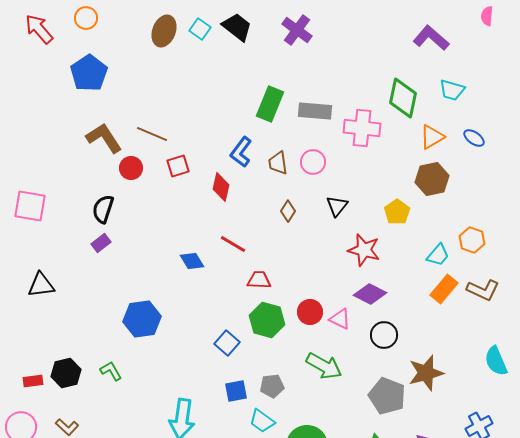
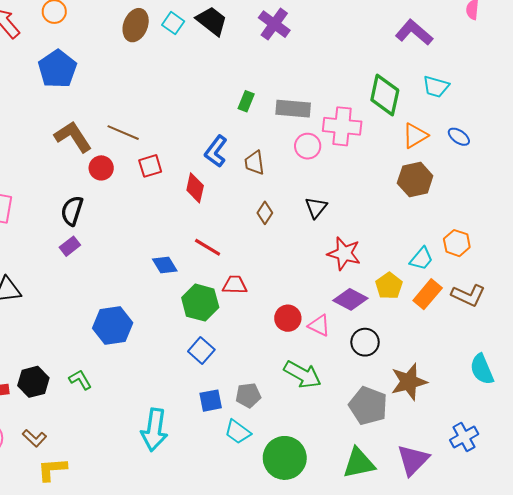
green rectangle: (270, 104) -> (246, 101), size x0.6
pink circle: (313, 162) -> (308, 146), moved
yellow pentagon: (397, 212) -> (389, 286), moved
green hexagon: (267, 320) -> (200, 303), moved

